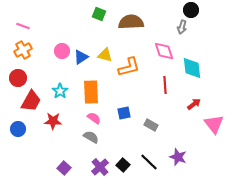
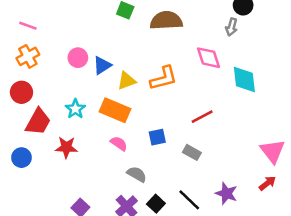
yellow triangle: (105, 55) -> (127, 81), moved, turned -35
red line: (165, 85) -> (202, 117), moved, turned 66
orange rectangle: (91, 92) -> (115, 110), turned -65
red arrow: (194, 104) -> (267, 183), moved
gray semicircle: (91, 137) -> (137, 174), moved

